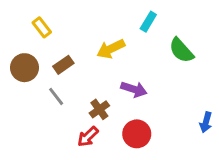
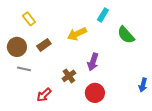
purple arrow: (134, 89) -> (93, 62), turned 90
gray line: (56, 96) -> (24, 69), moved, turned -40
red arrow: (88, 137) -> (44, 95), moved

